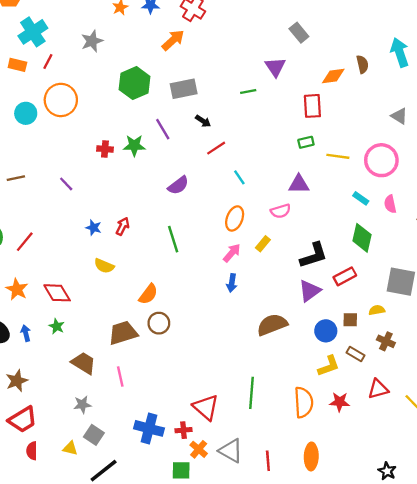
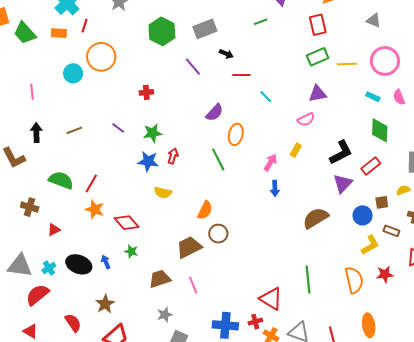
gray triangle: (399, 116) -> (374, 21), moved
green rectangle: (306, 142) -> (318, 57), size x1.5
green star: (134, 146) -> (153, 133), moved
red line: (216, 148) -> (241, 75), turned 42
orange ellipse: (235, 218) -> (236, 134), moved
blue star: (94, 228) -> (148, 161), size x1.5
orange star: (17, 289) -> (95, 209), moved
brown trapezoid: (84, 363) -> (160, 279), turned -40

